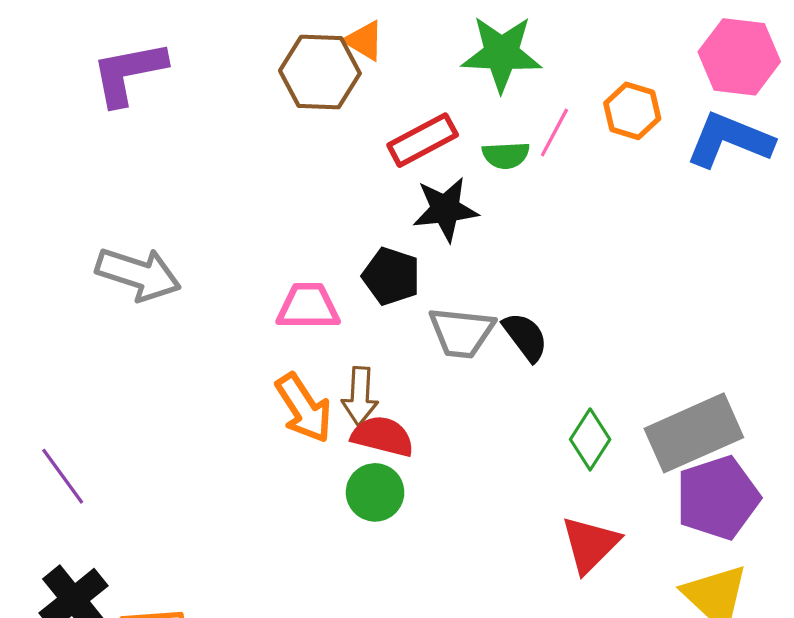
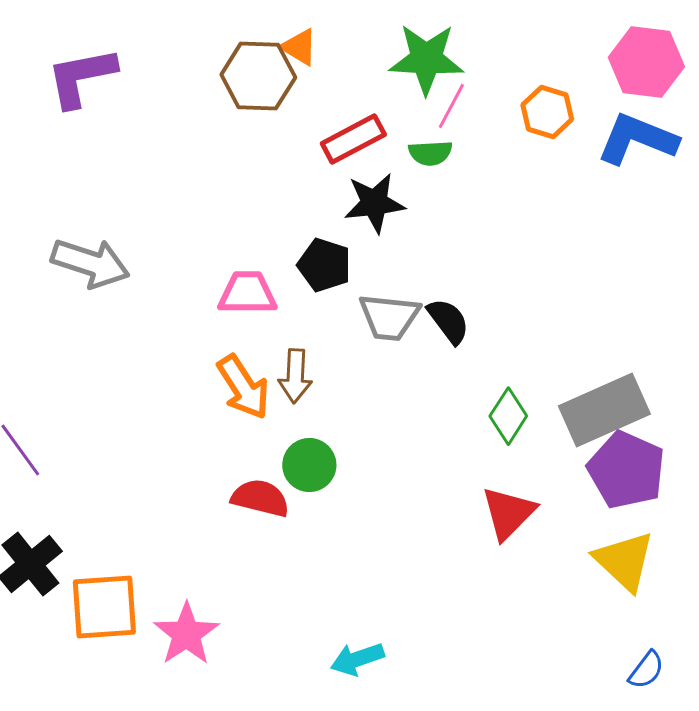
pink line: (554, 132) -> (451, 106), moved
red semicircle: (383, 436) -> (260, 498), moved
purple pentagon: (718, 498) -> (626, 470), turned -30

